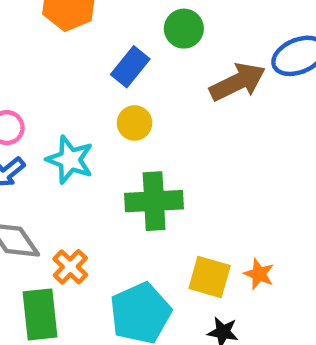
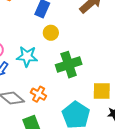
orange cross: (70, 267) -> (39, 94), moved

